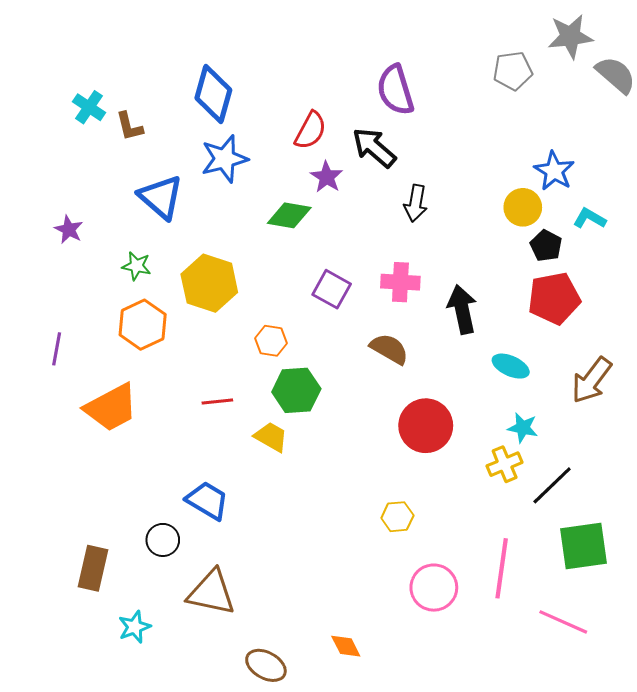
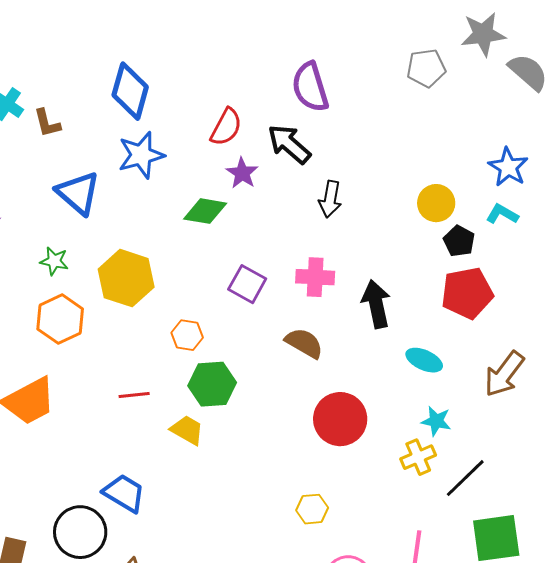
blue star: (554, 171) -> (508, 167), moved
black circle: (163, 540) -> (80, 532), size x1.6

